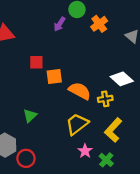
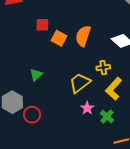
orange square: (54, 76) -> (59, 38), turned 35
orange semicircle: (80, 91) -> (83, 36), moved, turned -100
yellow cross: (105, 99) -> (103, 67), moved

